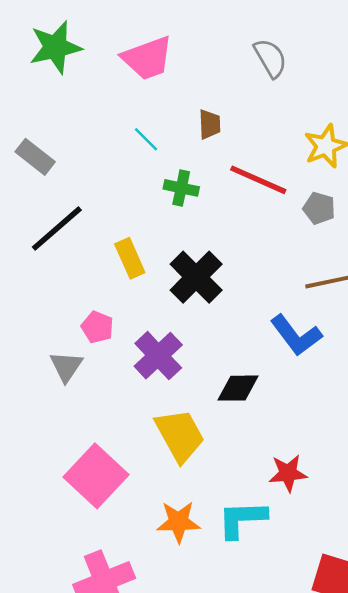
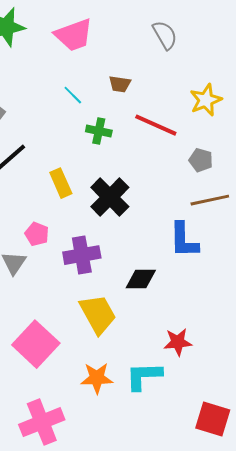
brown trapezoid: (210, 124) -> (120, 84), turned 100
gray pentagon: (319, 208) -> (201, 160), moved
blue L-shape: (296, 335) -> (184, 240), turned 36
purple cross: (158, 356) -> (82, 255), turned 33

